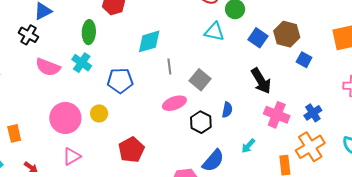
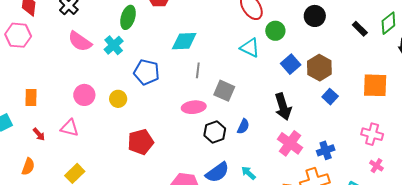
gray square: (200, 80) -> (224, 91), turned -30
pink circle: (65, 118) -> (84, 95), size x0.7
cyan arrow: (248, 146) -> (248, 173), moved, turned 77
pink triangle: (72, 156) -> (70, 128), moved, turned 30

